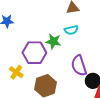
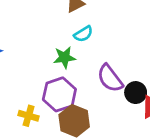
purple hexagon: (34, 53) -> (59, 94), moved

